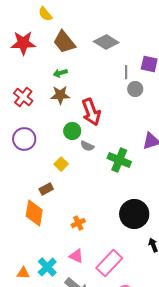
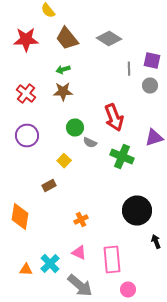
gray circle: (135, 89) -> (150, 86), moved
red arrow: (91, 112) -> (114, 118), moved
orange diamond: (34, 213) -> (20, 216), moved
pink rectangle: (109, 263) -> (112, 260), turned -48

